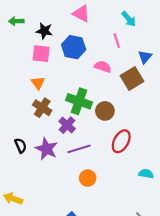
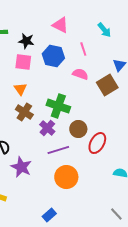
pink line: (117, 41) -> (83, 49), moved
brown circle: (105, 111) -> (78, 129), moved
purple star: (47, 149) -> (21, 167), moved
orange circle: (88, 178) -> (66, 177), size x1.5

